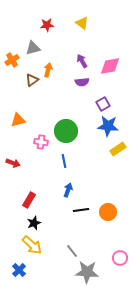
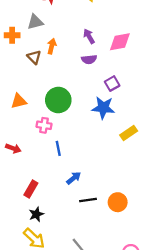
orange cross: (12, 60) -> (12, 35), turned 32
brown triangle: (32, 80) -> (34, 57), turned -40
blue star: (108, 126) -> (103, 108), moved
green circle: (66, 131) -> (58, 100), moved
blue line: (64, 161) -> (58, 148), moved
blue arrow: (68, 190) -> (74, 178), turned 32

